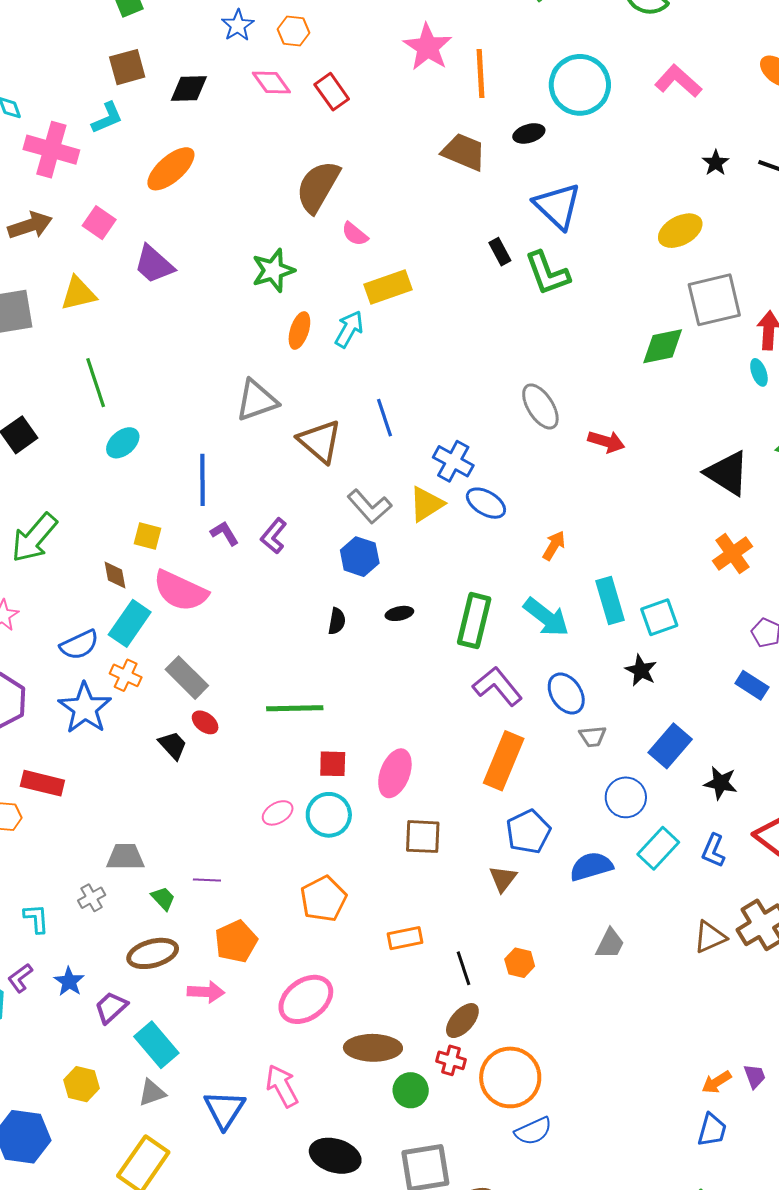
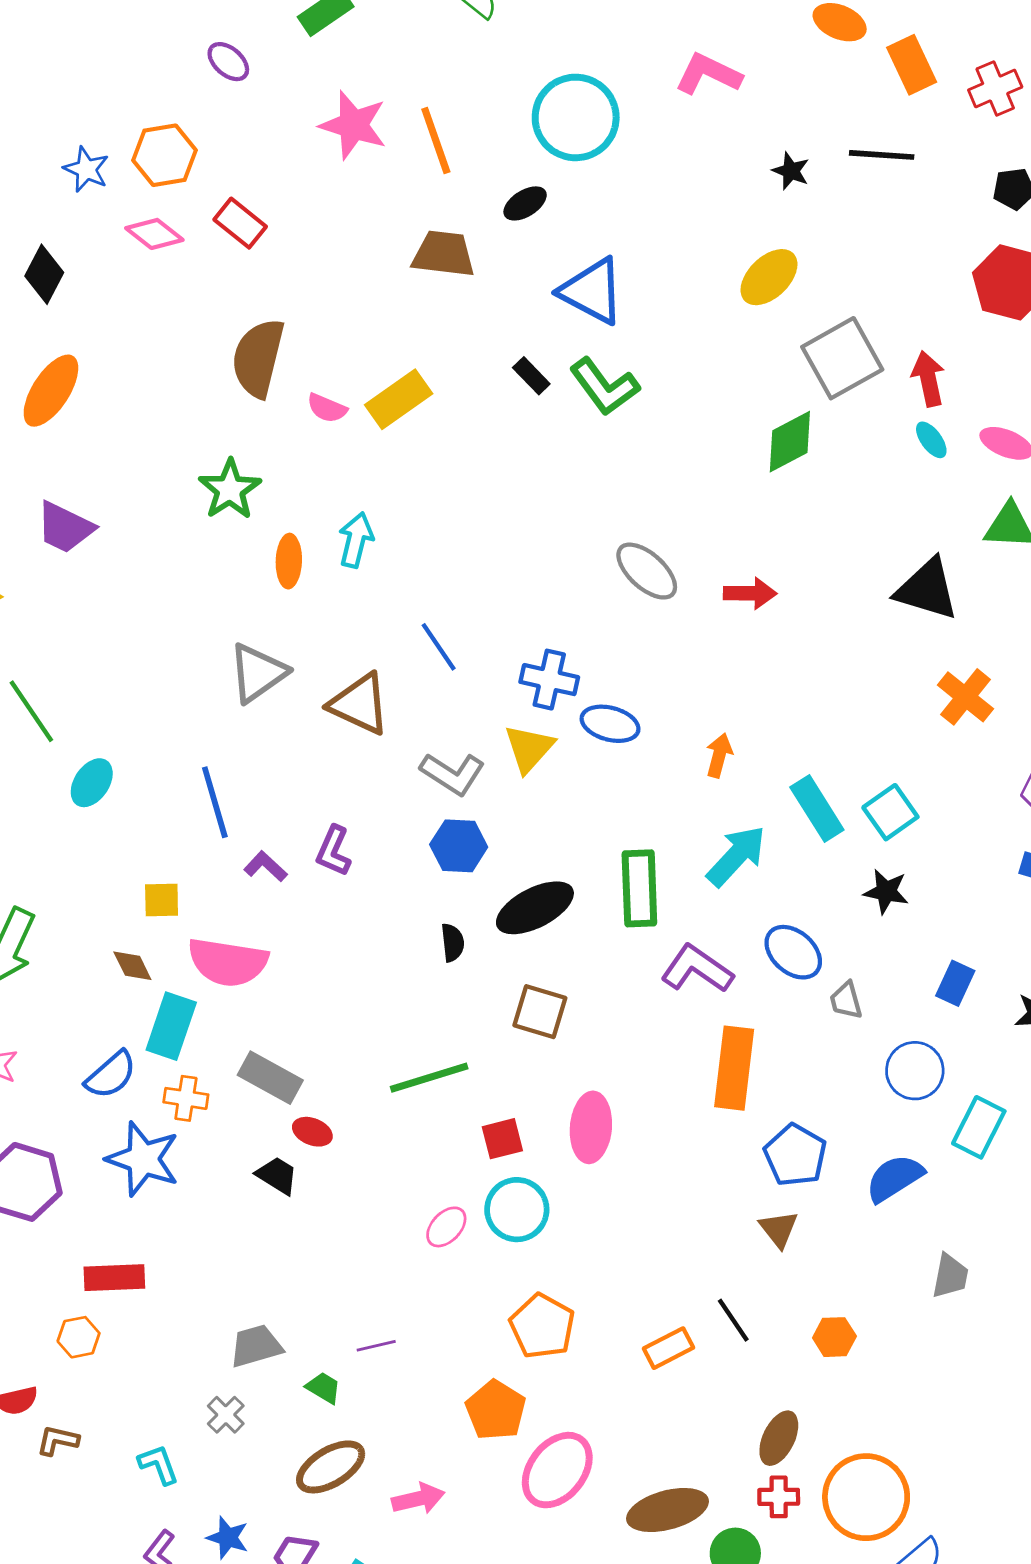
orange hexagon: (293, 31) -> (164, 155), size x1.4
black diamond: (189, 88) -> (44, 274), turned -45
yellow rectangle: (388, 287) -> (399, 399), moved
black ellipse: (399, 613) -> (535, 908), size x2.0
cyan arrow: (546, 617) -> (736, 856), turned -69
gray trapezoid: (593, 736) -> (846, 1000), turned 96
blue rectangle: (670, 746) -> (955, 983), size x0.7
brown square: (423, 837) -> (540, 1012), moved, turned 30
orange pentagon: (236, 942) -> (496, 1410), moved
black line: (463, 968) -> (733, 1320), moved

